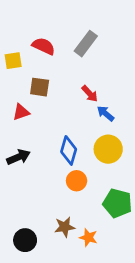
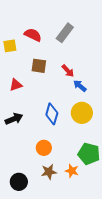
brown square: (40, 87) -> (39, 66), moved
orange circle: (77, 181) -> (44, 148), moved
orange star: (88, 237) -> (72, 171), moved

